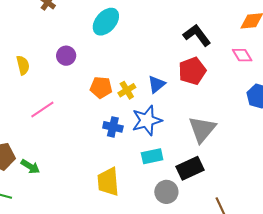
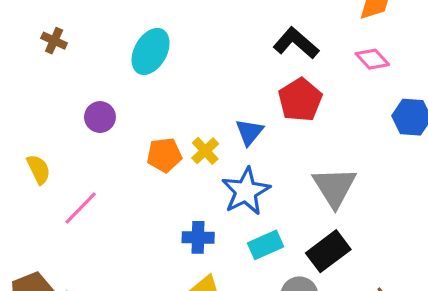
yellow semicircle: (23, 65) -> (39, 169), moved
blue cross: (113, 127) -> (198, 237), moved

